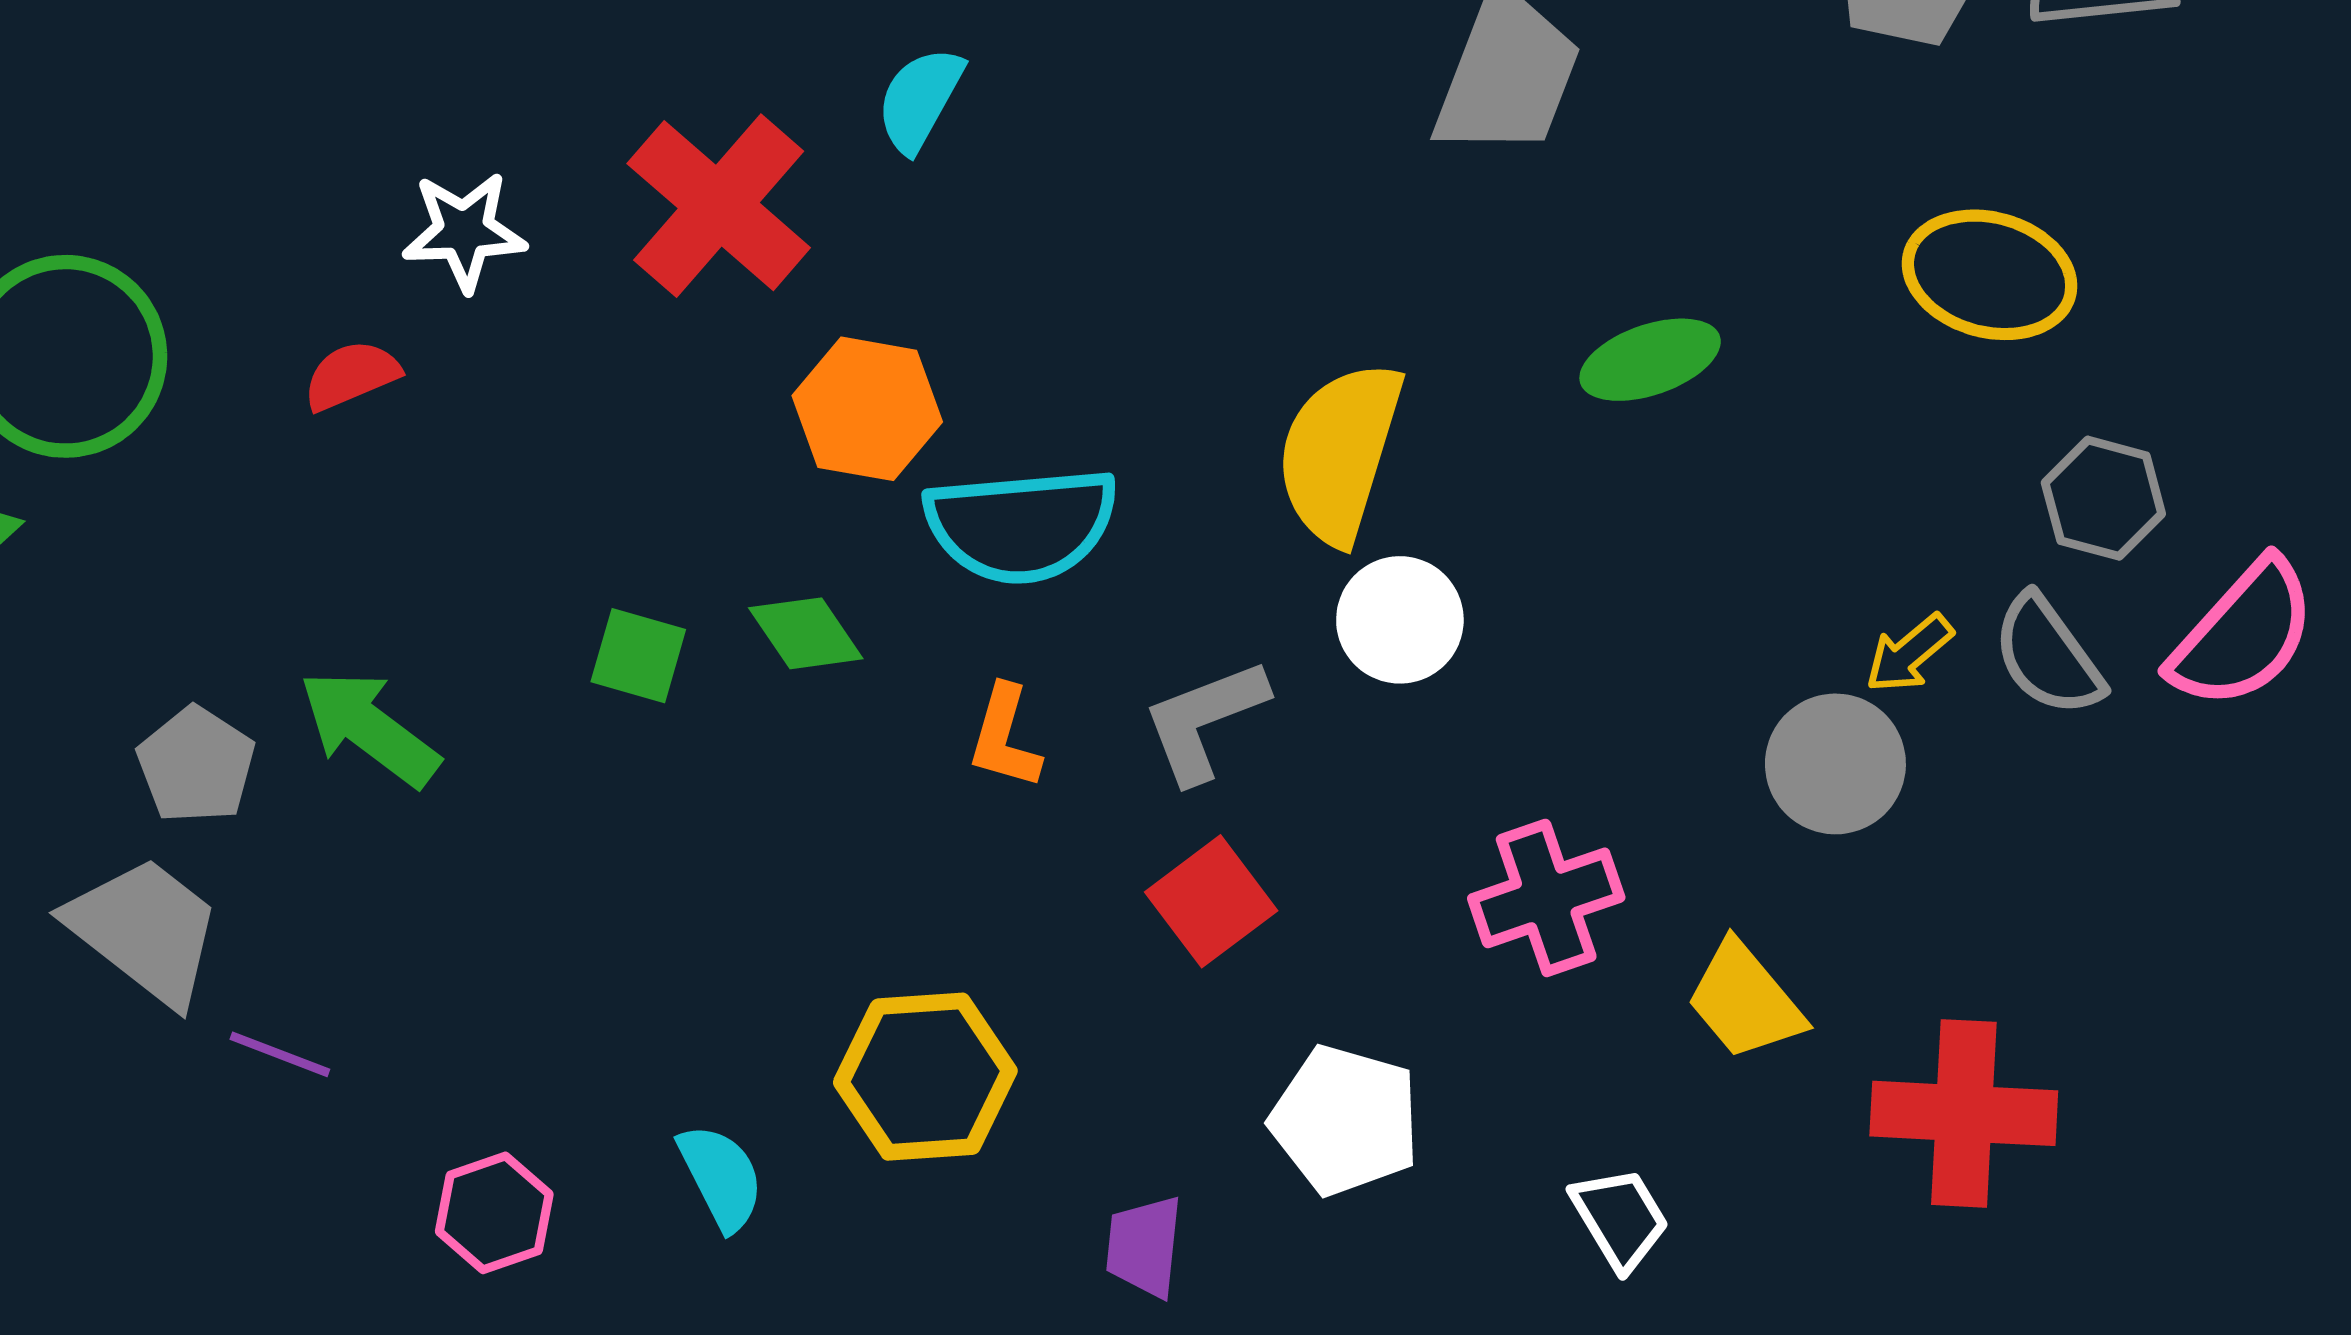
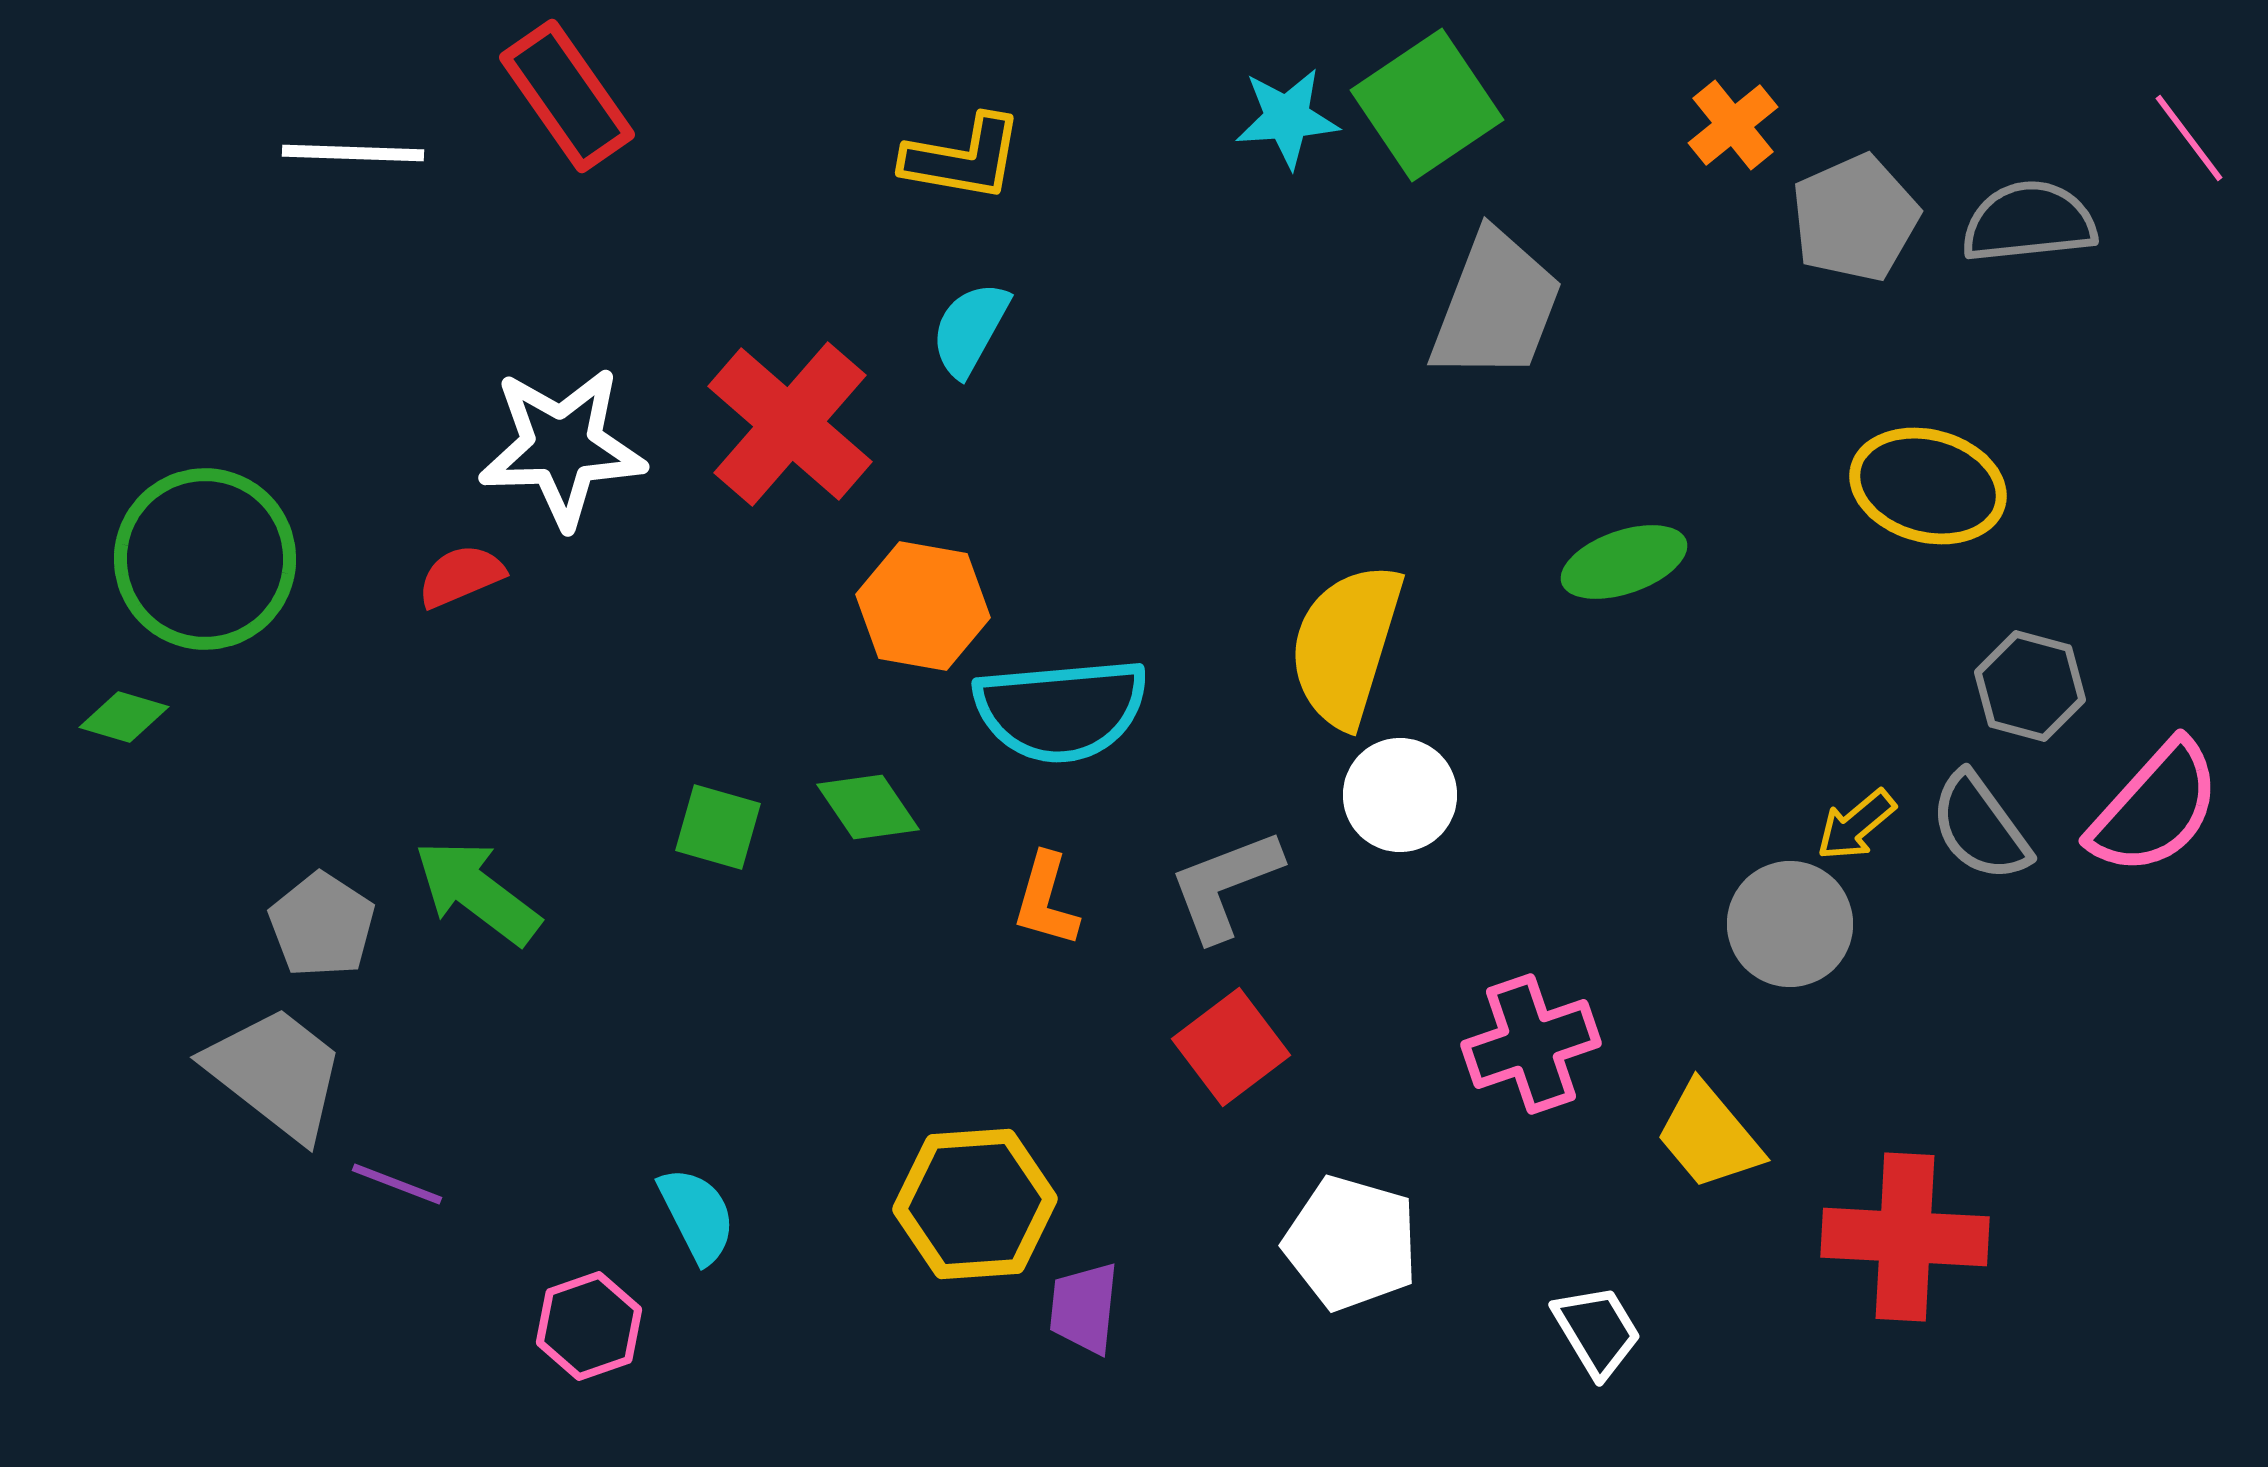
white star: (464, 231) -> (562, 447), size x1.5
cyan semicircle: (721, 1177) -> (697, 1215), moved
purple trapezoid: (1144, 1246) -> (1084, 1308), moved

